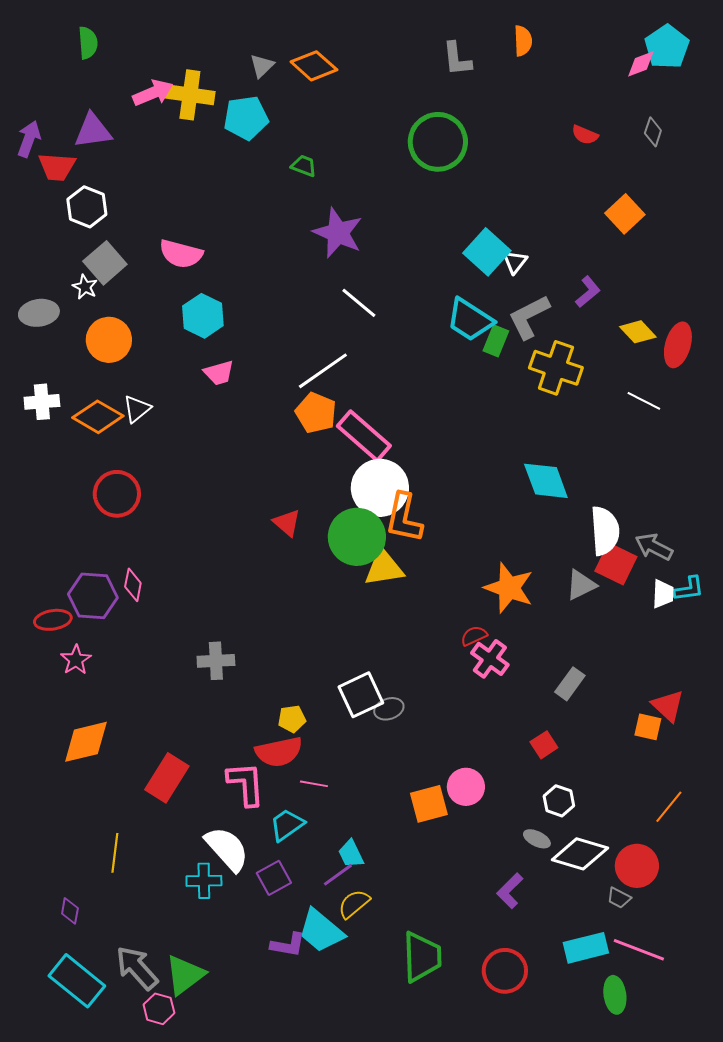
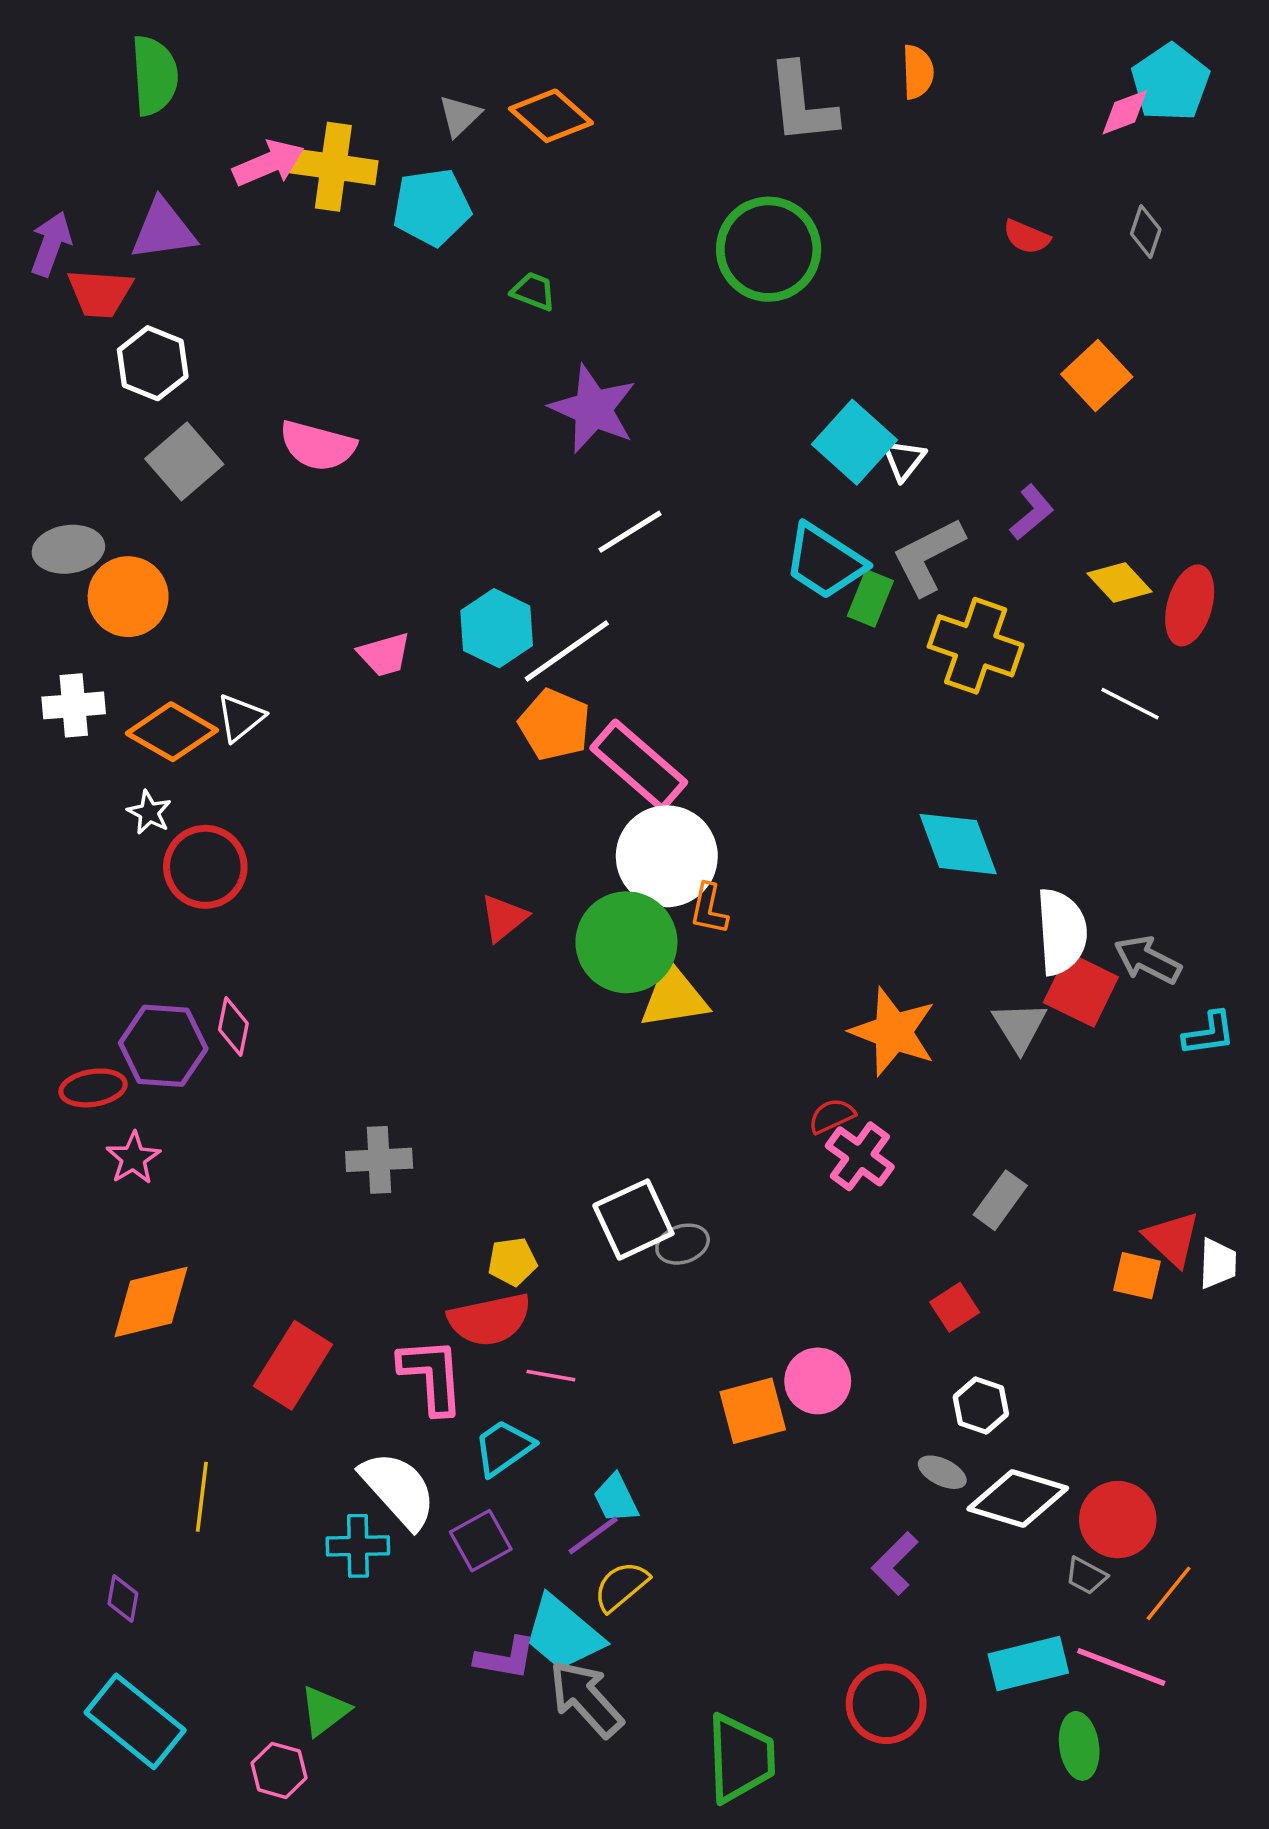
green semicircle: (88, 43) -> (154, 75), size x1.4
gray L-shape: (457, 59) -> (802, 104), size x1.4
white star: (85, 287) -> (149, 812), moved
white line: (359, 303) -> (630, 532), turned -72
cyan hexagon: (203, 316) -> (497, 628), moved
orange circle: (109, 340) -> (128, 597), moved
orange L-shape: (404, 518) -> (709, 909), size x0.6
red triangle: (287, 523) -> (504, 918), turned 40
gray triangle: (581, 585) -> (1019, 1027), turned -36
white trapezoid: (663, 594) -> (1218, 1263), moved
orange line: (669, 807) -> (1169, 1593), moved
green trapezoid: (422, 957) -> (740, 1758), moved
gray arrow: (137, 968) -> (586, 1699), moved
green triangle: (185, 975) -> (325, 1711), size x0.7

